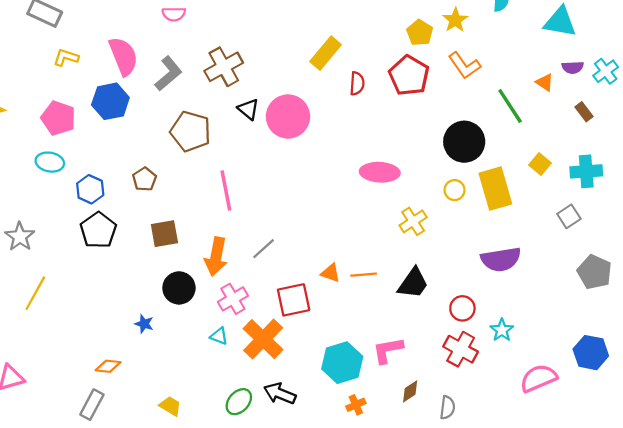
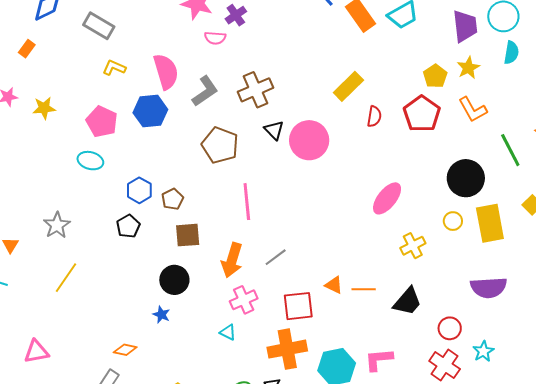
pink ellipse: (380, 172) -> (387, 198), turned -60
brown pentagon: (144, 179) -> (173, 199), moved
blue hexagon: (90, 189) -> (139, 190), moved
black pentagon: (98, 230) -> (128, 226), size x0.7
black circle: (179, 288) -> (174, 280), moved
orange cross: (263, 339) -> (287, 349), moved, turned 30

